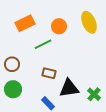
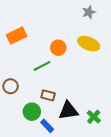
yellow ellipse: (89, 22) -> (89, 44), turned -45
orange rectangle: (25, 23) -> (17, 36), moved
green circle: (13, 89) -> (32, 112), moved

